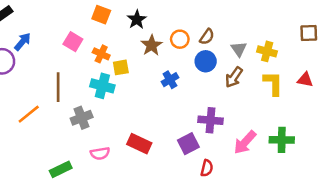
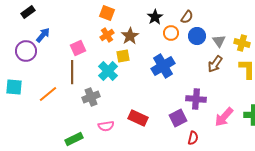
black star: (137, 20) -> (155, 17), moved
brown semicircle: (207, 37) -> (187, 17), moved
pink square: (73, 42) -> (78, 48), moved, turned 35
brown star: (152, 45) -> (130, 36), moved
orange cross: (101, 54) -> (107, 35), moved, turned 32
blue circle: (206, 61) -> (197, 36), moved
blue cross: (170, 80) -> (163, 66), size x1.6
cyan cross: (102, 86) -> (108, 71), turned 30

